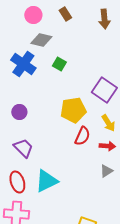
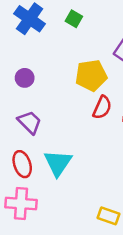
cyan triangle: (46, 181) -> (58, 163), turned -30

